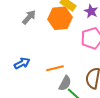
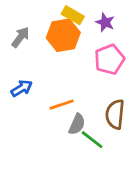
blue arrow: (22, 63) -> (22, 88), moved

